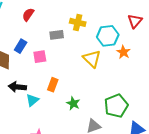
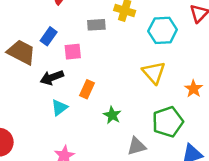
orange star: (123, 52) -> (194, 89), moved
yellow triangle: (92, 59) -> (154, 73), moved
black arrow: (17, 87) -> (52, 78), moved, turned -30

